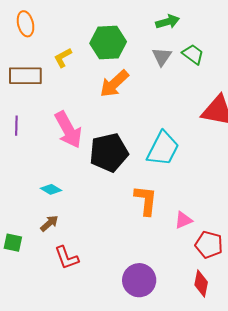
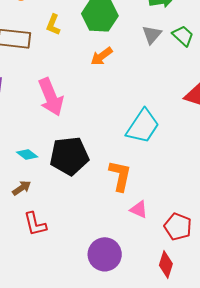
yellow L-shape: (63, 58) -> (53, 25), turned -45
orange arrow: (114, 84) -> (102, 56), size x0.7
black pentagon: (109, 153) -> (69, 156), moved
pink triangle: (183, 220) -> (139, 209), moved, turned 42

